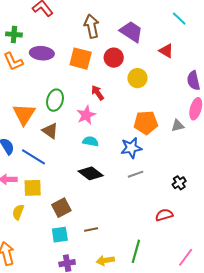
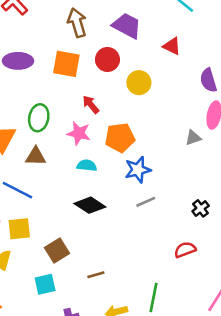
pink star: (86, 115) -> (79, 133), turned -30
orange pentagon: (146, 123) -> (120, 138), moved
brown triangle: (50, 131) -> (36, 156), turned -30
cyan square: (60, 235) -> (45, 284), moved

